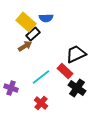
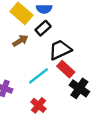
black rectangle: (33, 34) -> (43, 28), moved
black trapezoid: (76, 54) -> (60, 50), moved

